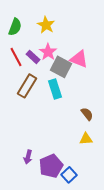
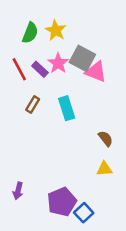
green semicircle: (15, 27) -> (30, 33), moved
gray square: (61, 67) -> (82, 58), moved
brown rectangle: (27, 86) -> (33, 105), size x0.6
purple arrow: (28, 157) -> (18, 191), moved

